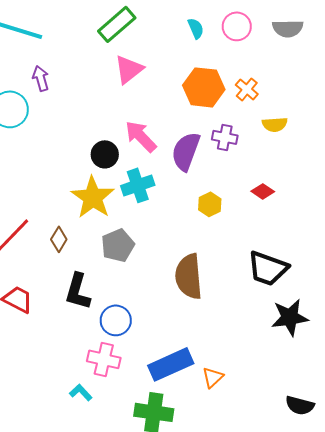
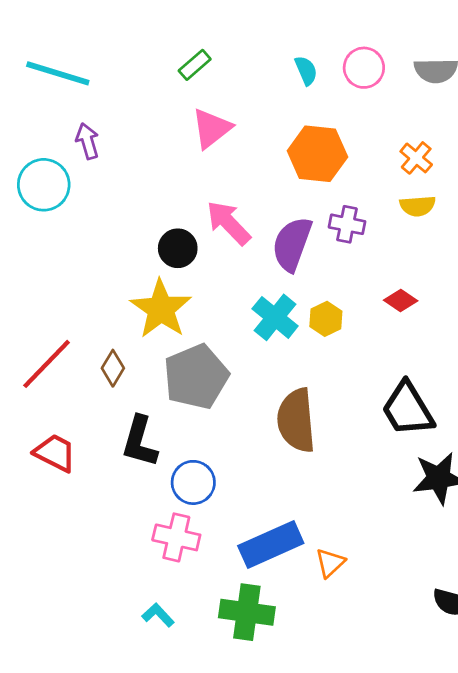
green rectangle: (117, 24) -> (195, 65), size x0.6
orange cross: (247, 89) -> (416, 158), moved
cyan cross: (138, 185) -> (275, 317), moved, turned -32
gray pentagon: (118, 245) -> (196, 377), size x1.4
black trapezoid: (268, 268) -> (408, 409), turned 39
cyan L-shape: (81, 392) -> (158, 615), moved

